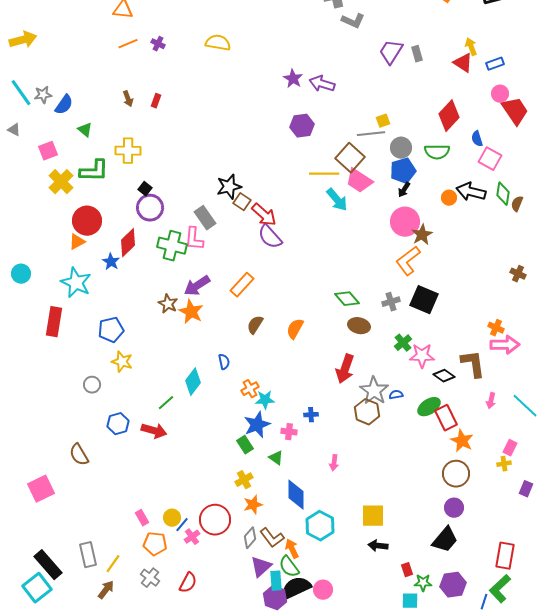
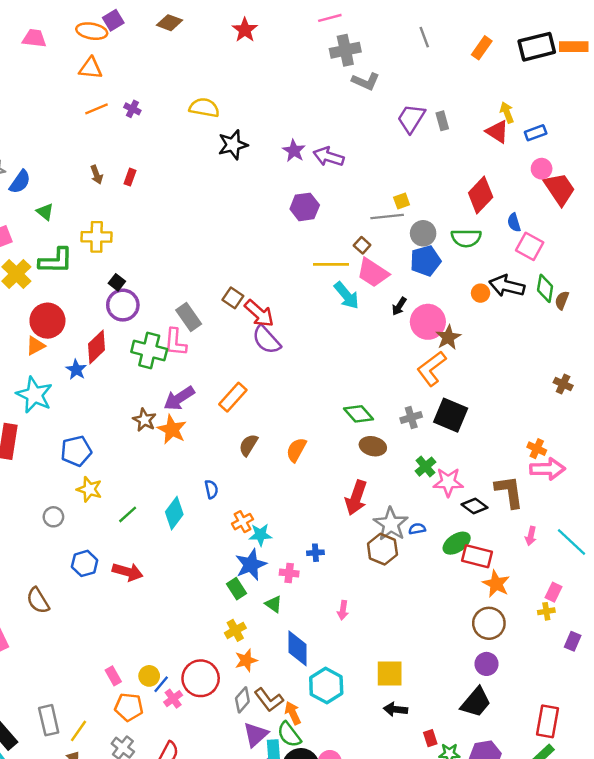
brown square: (350, 158) -> (362, 245), size x0.5
black star: (229, 187) -> (233, 145), moved
black arrow: (404, 190) -> (399, 306), moved
green line: (166, 403) -> (128, 514), moved
red rectangle: (446, 418) -> (477, 556), turned -50

